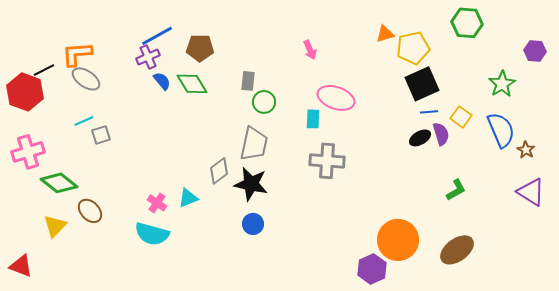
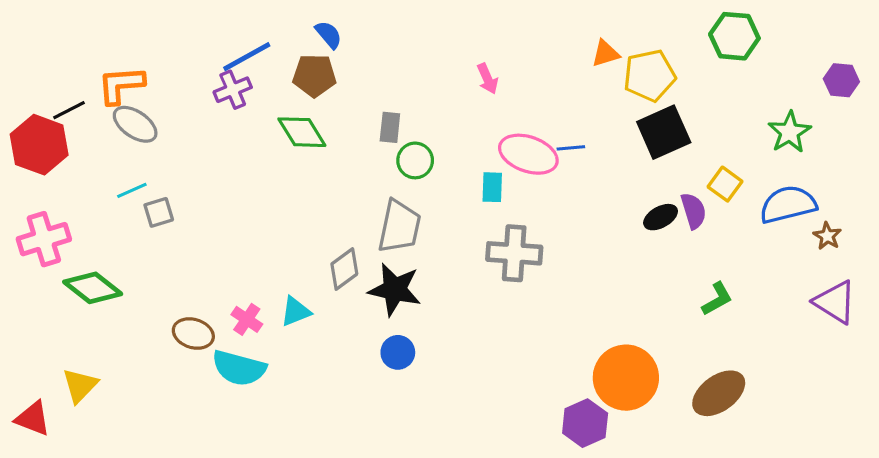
blue semicircle: (162, 81) -> (329, 35), moved
blue line: (429, 112) -> (571, 148), moved
blue semicircle: (501, 130) -> (788, 205), turned -81
brown ellipse: (90, 211) -> (193, 334), moved, turned -30
yellow triangle: (55, 226) -> (80, 385), moved

